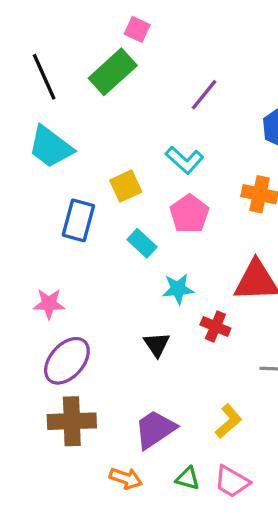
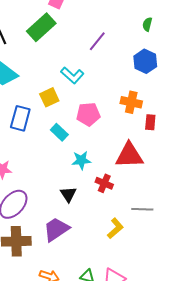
cyan L-shape: (184, 160) -> (72, 75), moved
pink pentagon: (189, 214) -> (88, 114), turned 30
yellow L-shape: (229, 421) -> (115, 228), moved
purple trapezoid: (155, 429) -> (56, 229), moved

